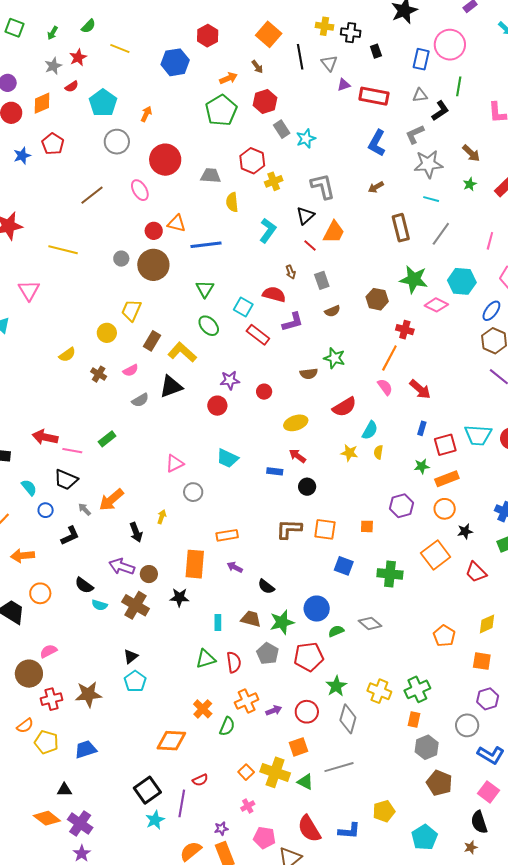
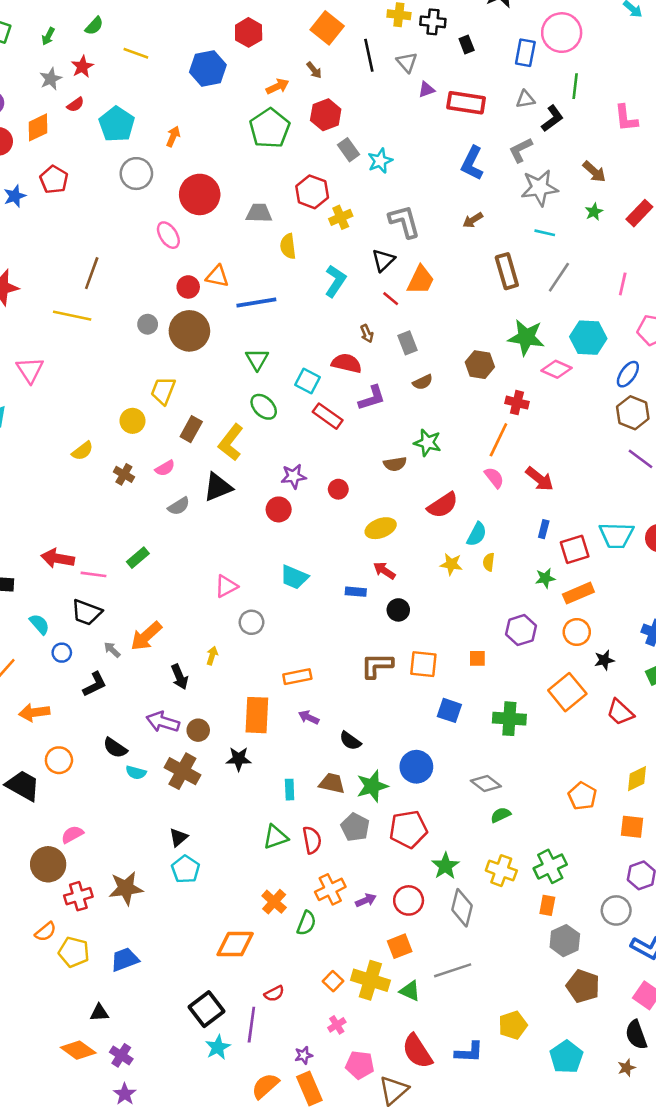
brown line: (92, 195) -> (92, 273), moved, turned -30
yellow L-shape: (182, 352) -> (231, 442), turned -92
green semicircle: (336, 631) -> (501, 815), moved
purple cross: (80, 824) -> (121, 1055), size x0.7

